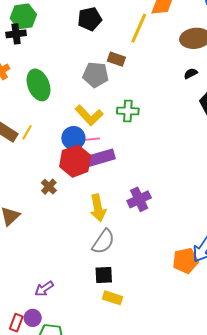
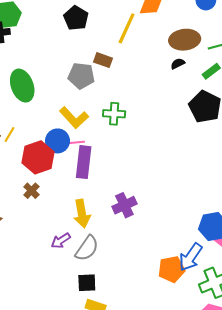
black pentagon: (90, 19) -> (76, 18), turned -30
black semicircle: (191, 73) -> (178, 64), moved
purple rectangle: (99, 158) -> (84, 162), turned -68
red hexagon: (75, 161) -> (38, 157), moved
purple arrow: (44, 289) -> (61, 241), moved

